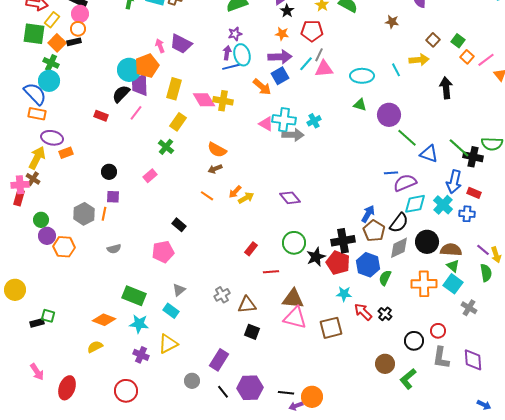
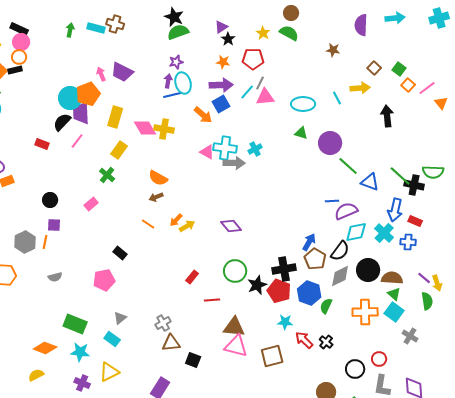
brown triangle: (247, 305) -> (171, 343), moved

